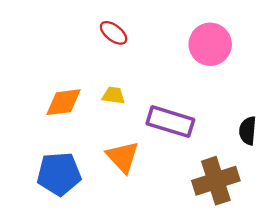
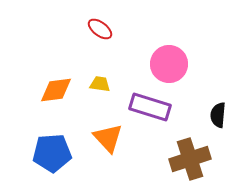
pink circle: (210, 44) -> (169, 64), moved

